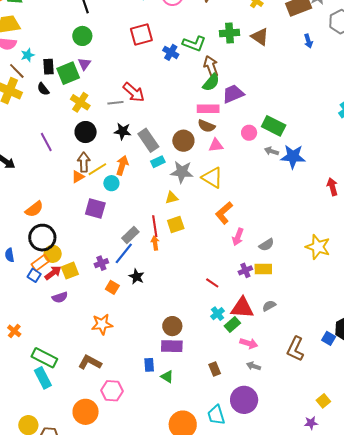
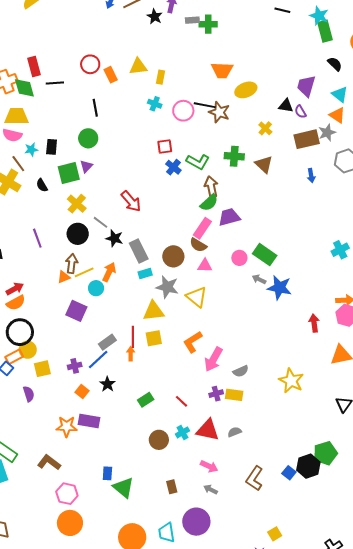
red square: (141, 35) -> (165, 147), moved, size x0.7
black rectangle: (49, 67) -> (52, 147), moved
gray line: (115, 103) -> (101, 222), moved, turned 35
pink rectangle: (208, 109) -> (202, 228), turned -65
yellow triangle: (172, 198) -> (154, 311), size x1.6
orange L-shape: (224, 213) -> (193, 342), moved
pink arrow: (238, 237) -> (213, 359), size x1.4
red arrow: (53, 273) -> (15, 289), moved
purple semicircle: (60, 297) -> (29, 394), turned -98
green rectangle: (232, 325) -> (146, 400), moved
brown circle: (172, 326) -> (159, 440), moved
purple rectangle: (172, 346) -> (89, 421), moved
green triangle: (167, 377) -> (124, 488), size x1.6
orange circle: (86, 412) -> (70, 523), moved

